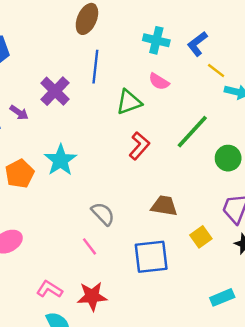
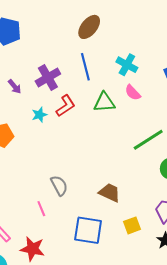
cyan cross: (156, 40) -> (127, 65), moved
blue line: (95, 67) -> (85, 67), turned -36
red L-shape: (139, 146) -> (66, 106), moved
cyan star: (61, 160) -> (39, 115), moved, size x0.6

